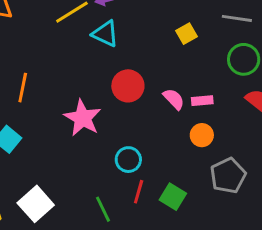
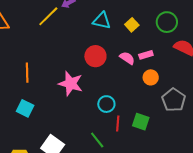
cyan triangle: (105, 34) -> (102, 21), moved
yellow square: (186, 34) -> (132, 25), moved

